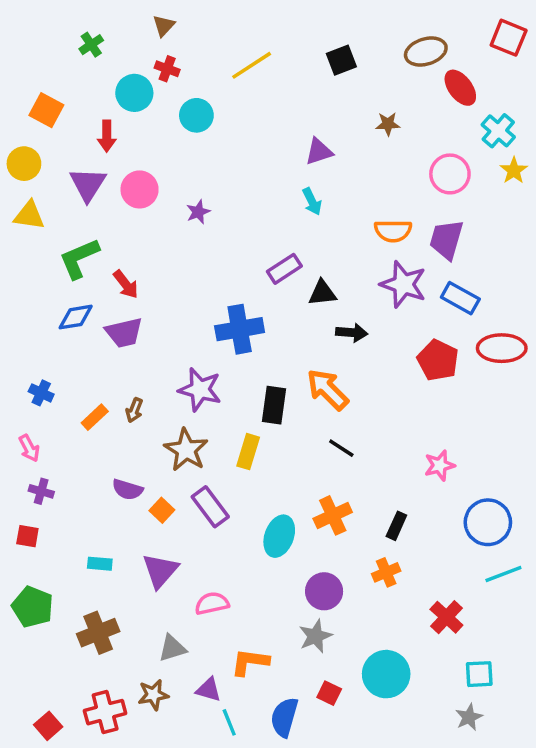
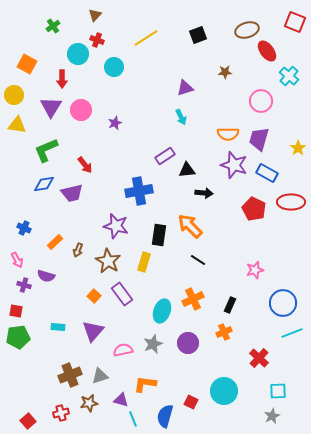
yellow star: (514, 170) -> (298, 148), moved
red arrow: (126, 284) -> (85, 165), moved
brown arrow: (134, 410) -> (78, 250), moved
purple semicircle: (127, 490) -> (46, 276), moved
green pentagon: (33, 607) -> (18, 337), moved, turned -30
brown cross: (98, 633) -> (70, 375), moved
gray star: (315, 636) -> (153, 344), moved
red cross: (105, 712) -> (61, 413), size x0.7

